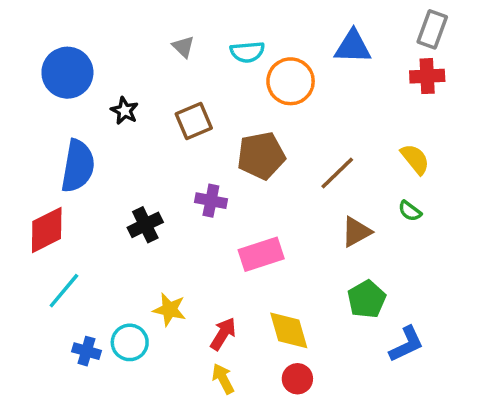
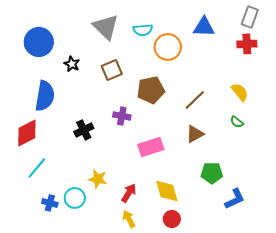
gray triangle: (183, 47) -> (106, 27), size x2.0
brown triangle: (356, 232) -> (195, 134), moved
green pentagon: (367, 299) -> (212, 173), turned 30

